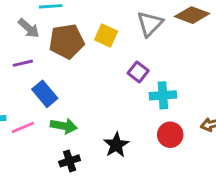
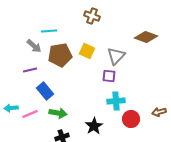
gray triangle: (150, 24) -> (116, 56), moved
purple square: (138, 72) -> (109, 76), turned -32
cyan cross: (163, 95) -> (116, 101), moved

